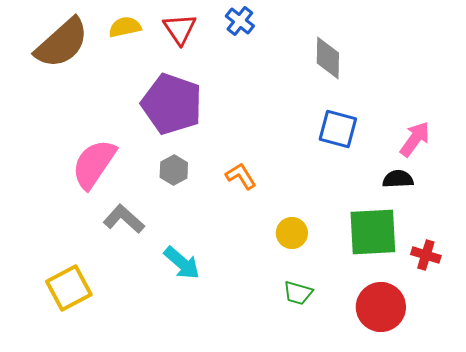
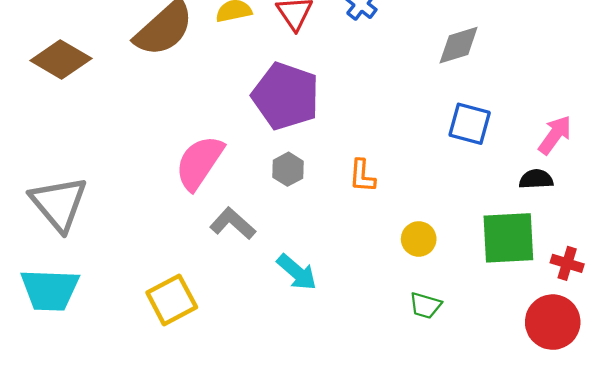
gray diamond: (328, 58) -> (459, 45), turned 72
orange L-shape: (241, 176) -> (362, 176), turned -144
red circle: (381, 307) -> (553, 322), moved

